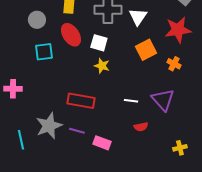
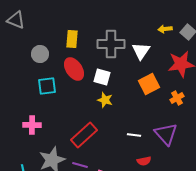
orange cross: (174, 64) -> (177, 98), turned 32
pink cross: (13, 89) -> (32, 125), moved
red rectangle: (81, 101) -> (84, 135), turned -52

